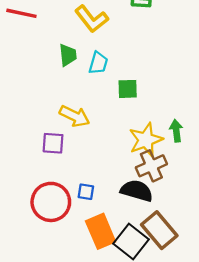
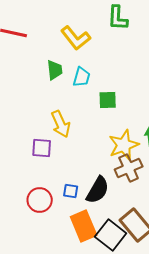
yellow arrow: (75, 116) -> (61, 124), turned 40
black semicircle: (137, 191) -> (98, 190), moved, turned 104
red circle: (51, 202) -> (40, 200), size x0.7

